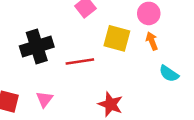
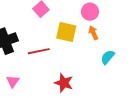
cyan semicircle: (169, 74) -> (108, 57), turned 98

